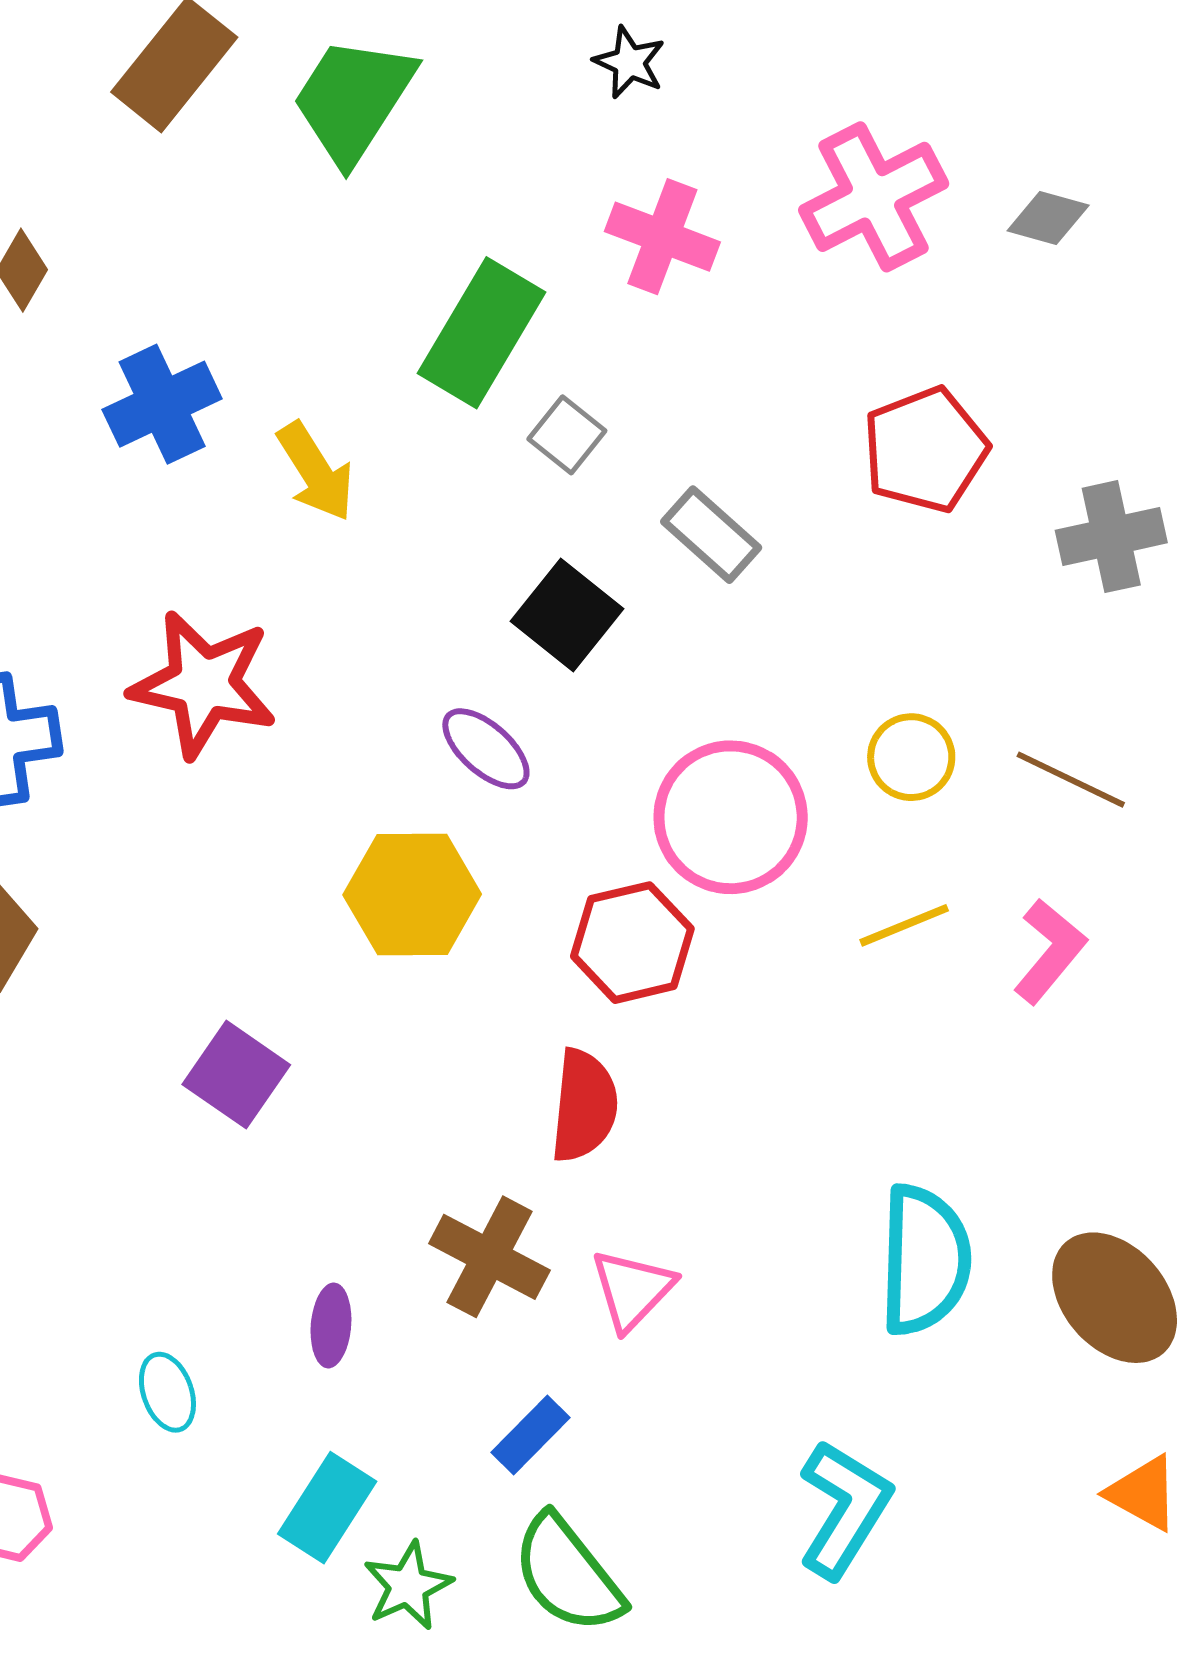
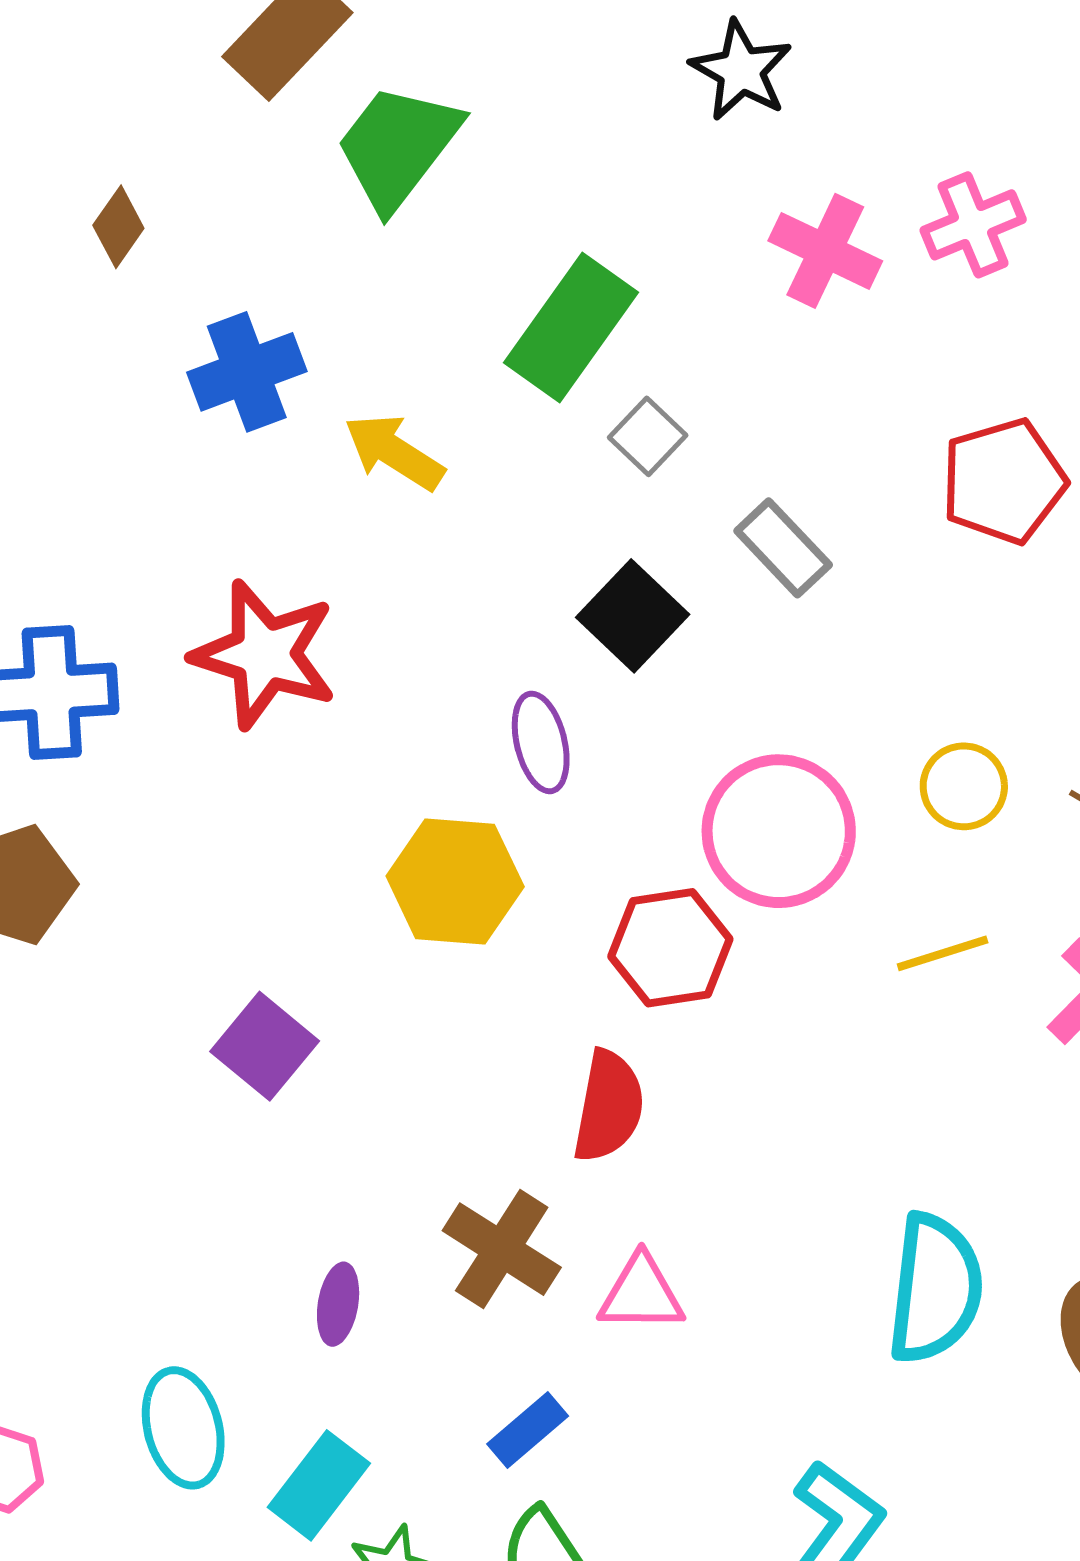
black star: (629, 62) -> (741, 70), size x1.4
green trapezoid: (353, 100) -> (398, 147), moved
pink cross: (874, 197) -> (973, 225), size x0.7
pink cross: (662, 237) -> (825, 251), moved
yellow arrow: (316, 472) -> (394, 452), turned 150
purple ellipse: (486, 749) -> (541, 742), turned 30
pink triangle: (632, 1290) -> (641, 1294), turned 42
cyan ellipse: (167, 1392) -> (183, 1428), moved, size x1.5

